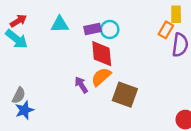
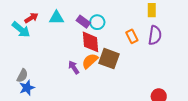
red arrow: (18, 21) -> (31, 18), moved
purple rectangle: (93, 29) -> (83, 22), turned 48
orange rectangle: (166, 30) -> (132, 36), moved, turned -56
brown square: (125, 95) -> (109, 59), moved

